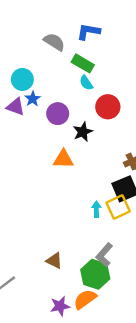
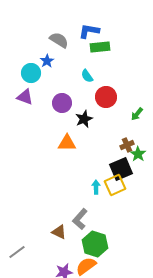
green rectangle: (83, 63) -> (100, 47), moved, turned -36
blue star: (33, 99) -> (47, 61), moved
gray L-shape: (104, 255) -> (80, 219), moved

